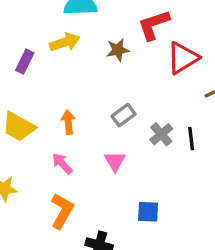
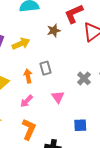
yellow arrow: (65, 42) -> (21, 44), moved
gray rectangle: (123, 115) -> (46, 68), moved, turned -64
pink arrow: (62, 164) -> (27, 101), turned -88

